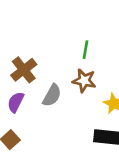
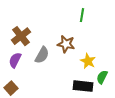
green line: (86, 50) -> (82, 15), moved

